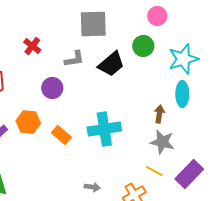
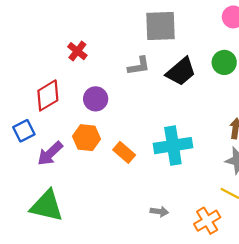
red cross: (32, 46) -> (77, 51), moved
green circle: (143, 46) -> (224, 62), moved
purple circle: (52, 88) -> (96, 99), moved

